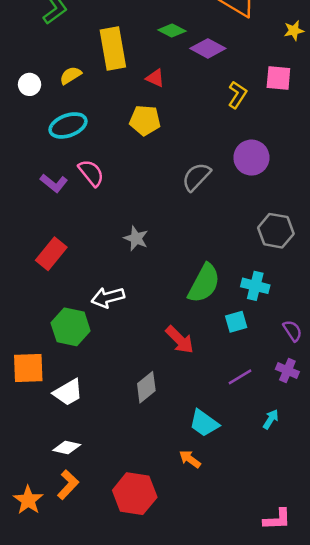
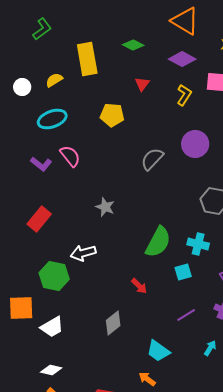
purple diamond: (208, 48) -> (182, 59), moved
red triangle: (155, 78) -> (142, 84), moved, turned 42
red arrow: (180, 340) -> (139, 286), size x0.7

